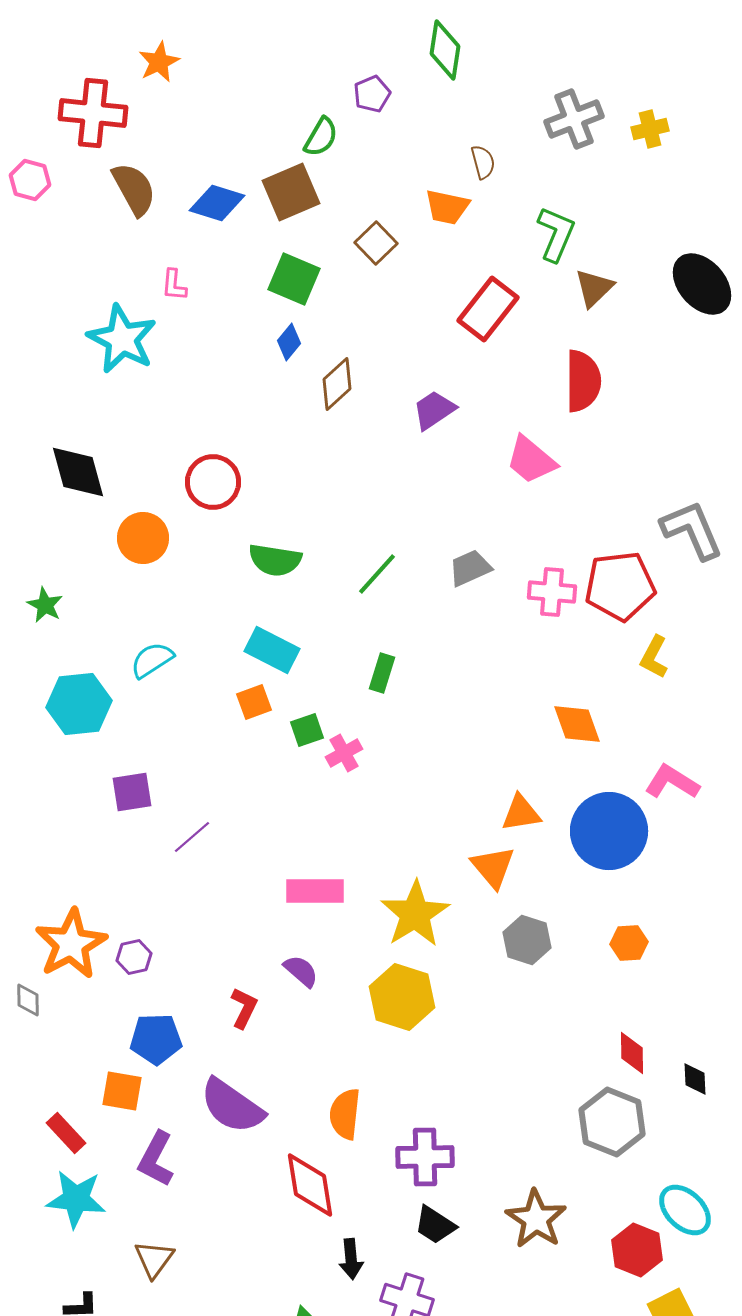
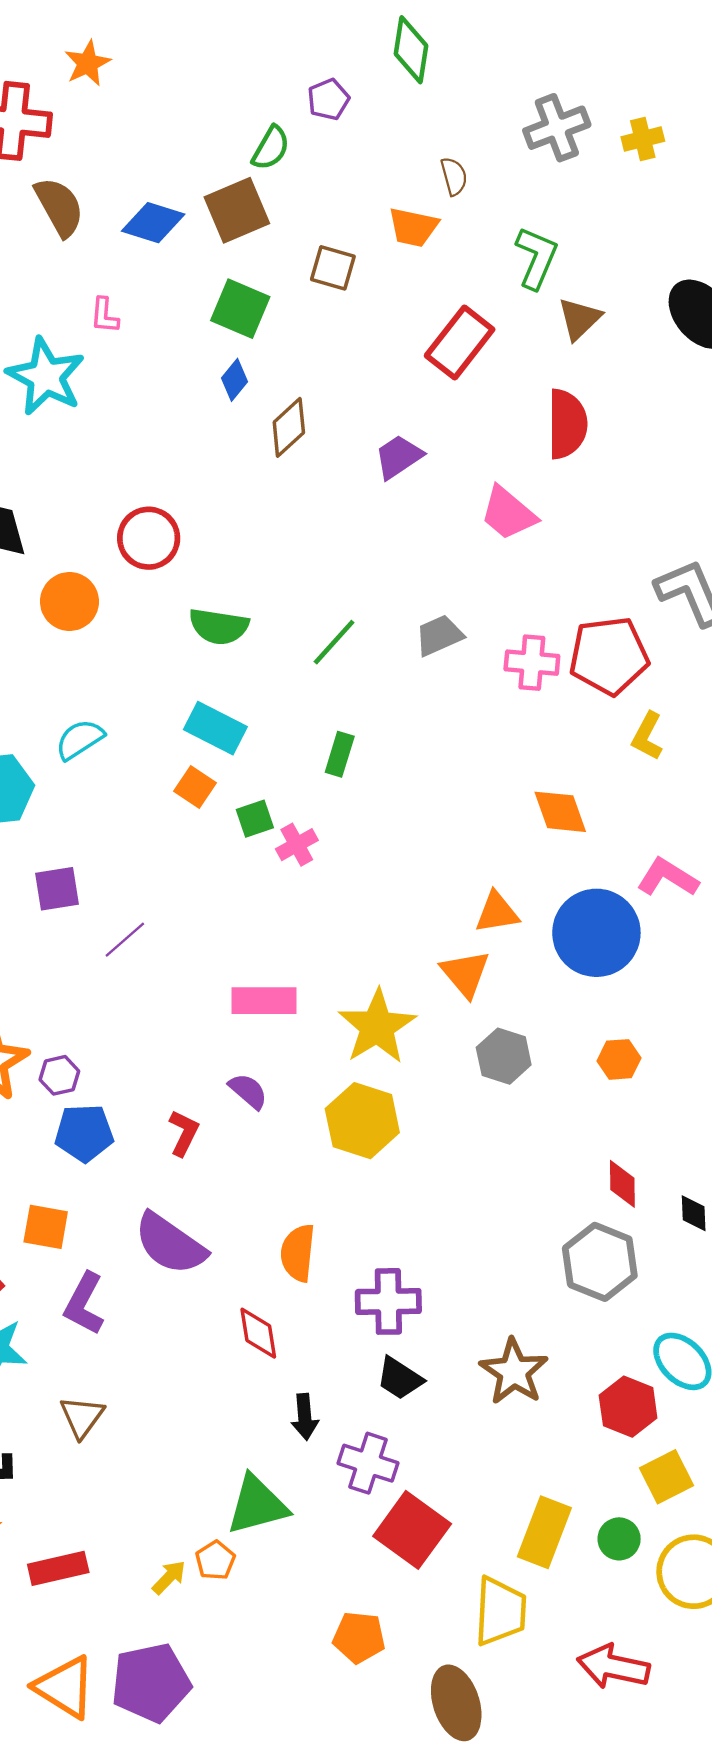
brown square: (376, 243) -> (333, 268), turned -30
orange square: (254, 702) -> (195, 787), turned -36
blue pentagon: (156, 1039) -> (84, 1133), moved
red diamond: (310, 1185) -> (258, 1333), size x0.7

